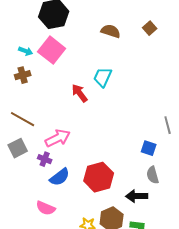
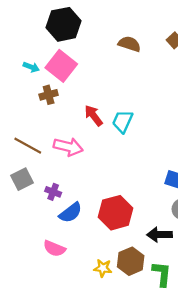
brown cross: (23, 75) -> (49, 95), moved
cyan trapezoid: (103, 77) -> (123, 121), moved
pink arrow: (58, 138) -> (68, 147), moved, turned 40

